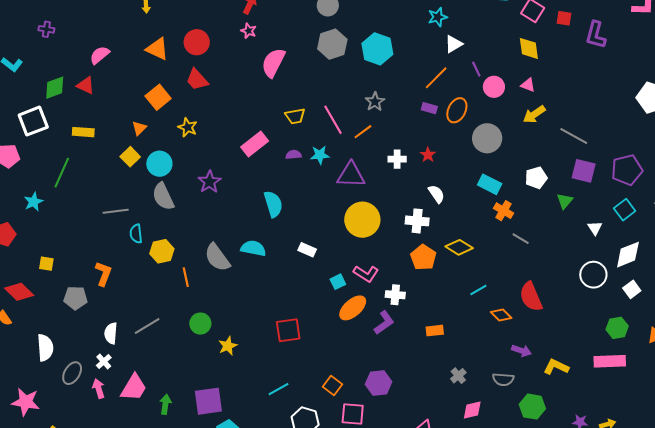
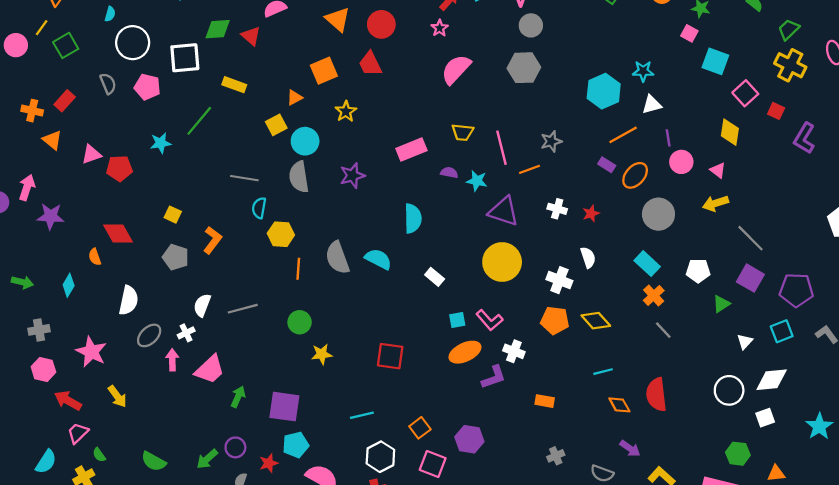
cyan hexagon: (377, 49) -> (604, 91), moved
orange pentagon: (423, 257) -> (555, 320), turned 30
yellow square: (46, 264) -> (173, 215), moved

